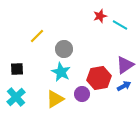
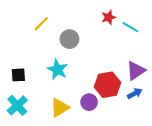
yellow line: (37, 36) -> (41, 24), moved
gray circle: (64, 49) -> (69, 39), moved
cyan star: (61, 72) -> (58, 70), moved

